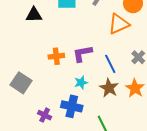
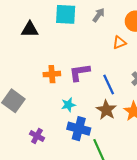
orange triangle: (119, 24) -> (119, 43), size x0.6
cyan star: (81, 83) -> (68, 105), moved
blue cross: (72, 106) -> (79, 129), moved

